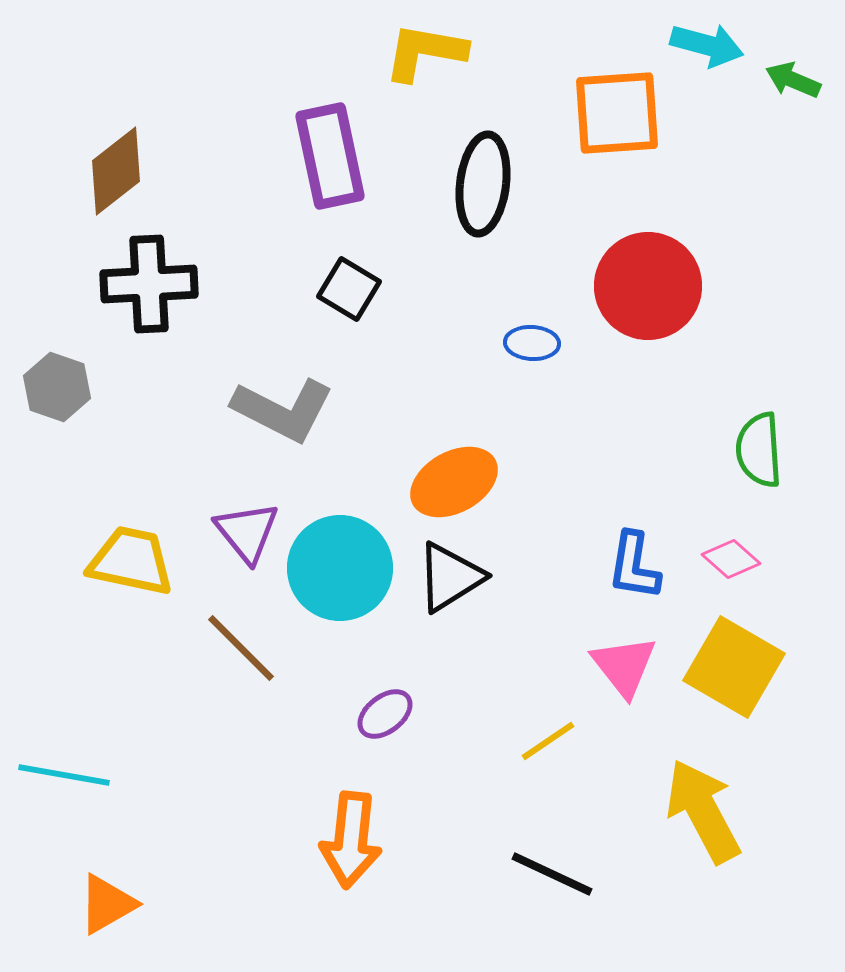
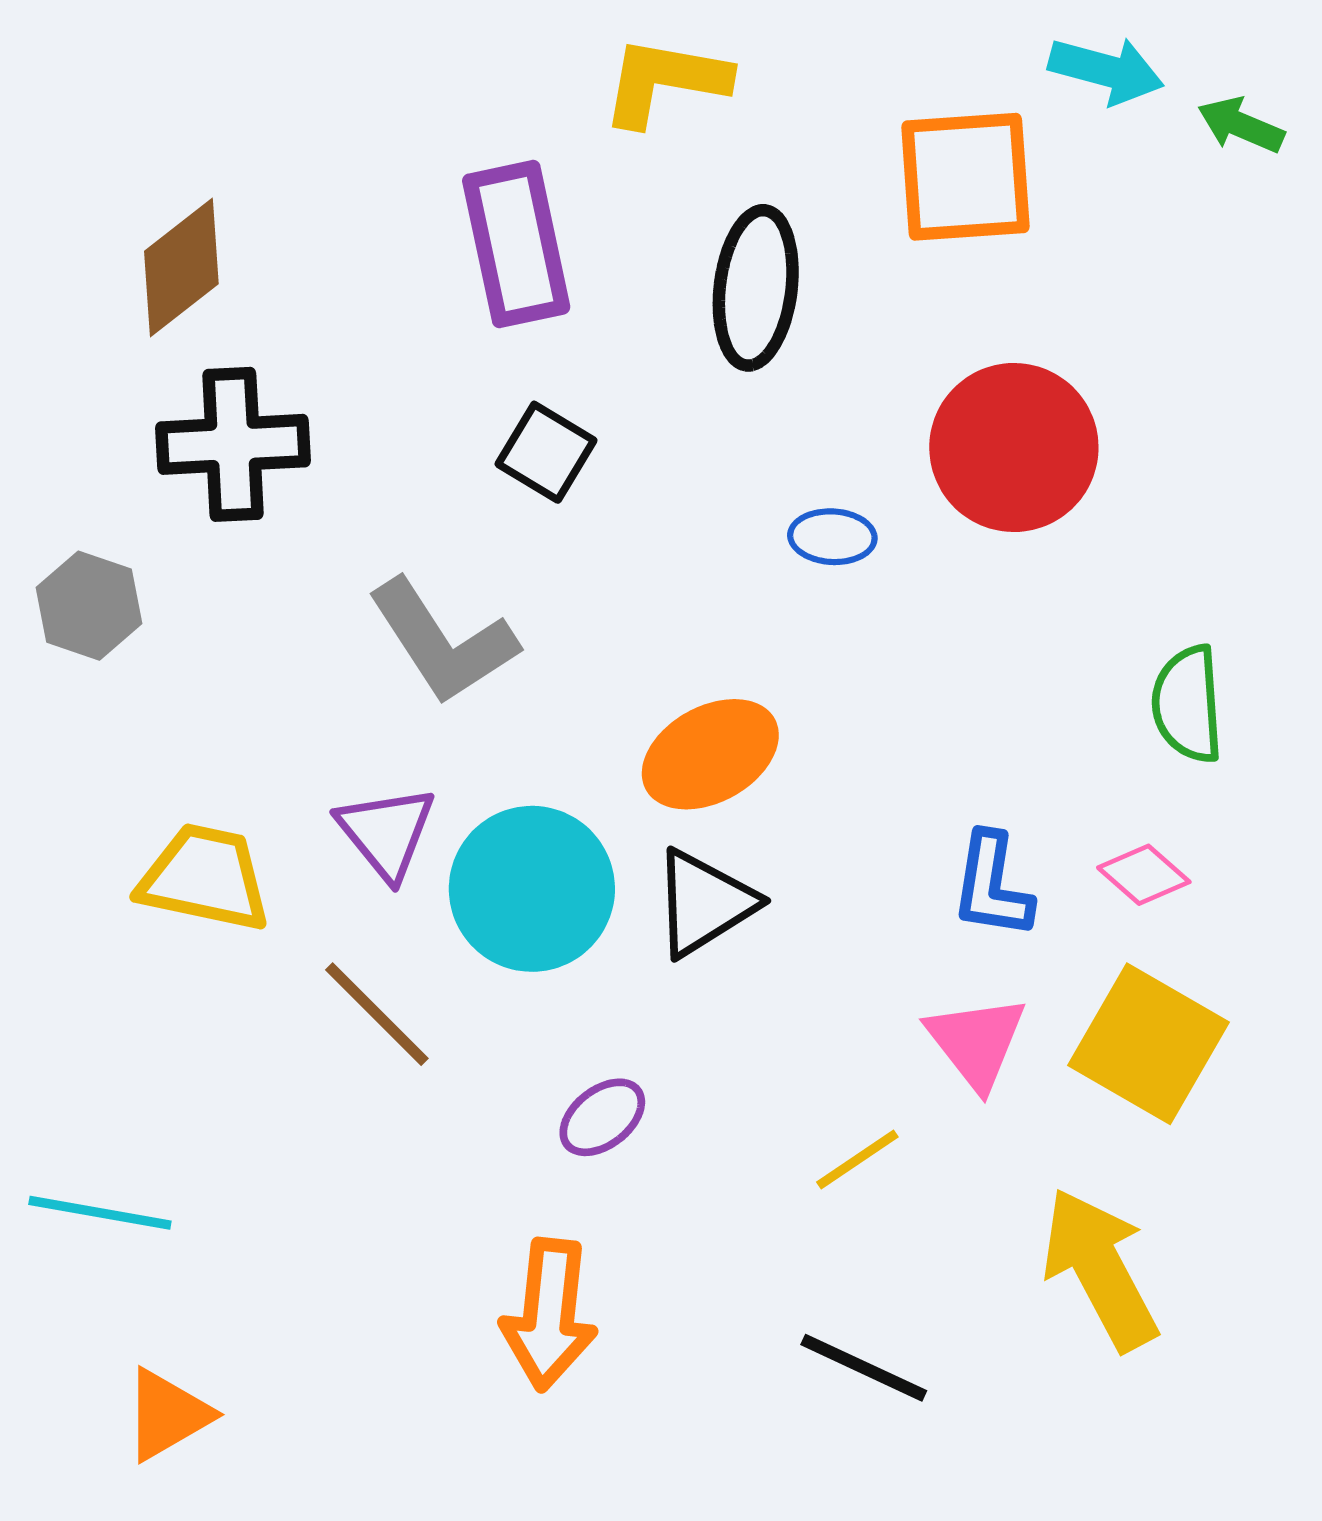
gray L-shape: (283, 410) -> (443, 642), turned 30

